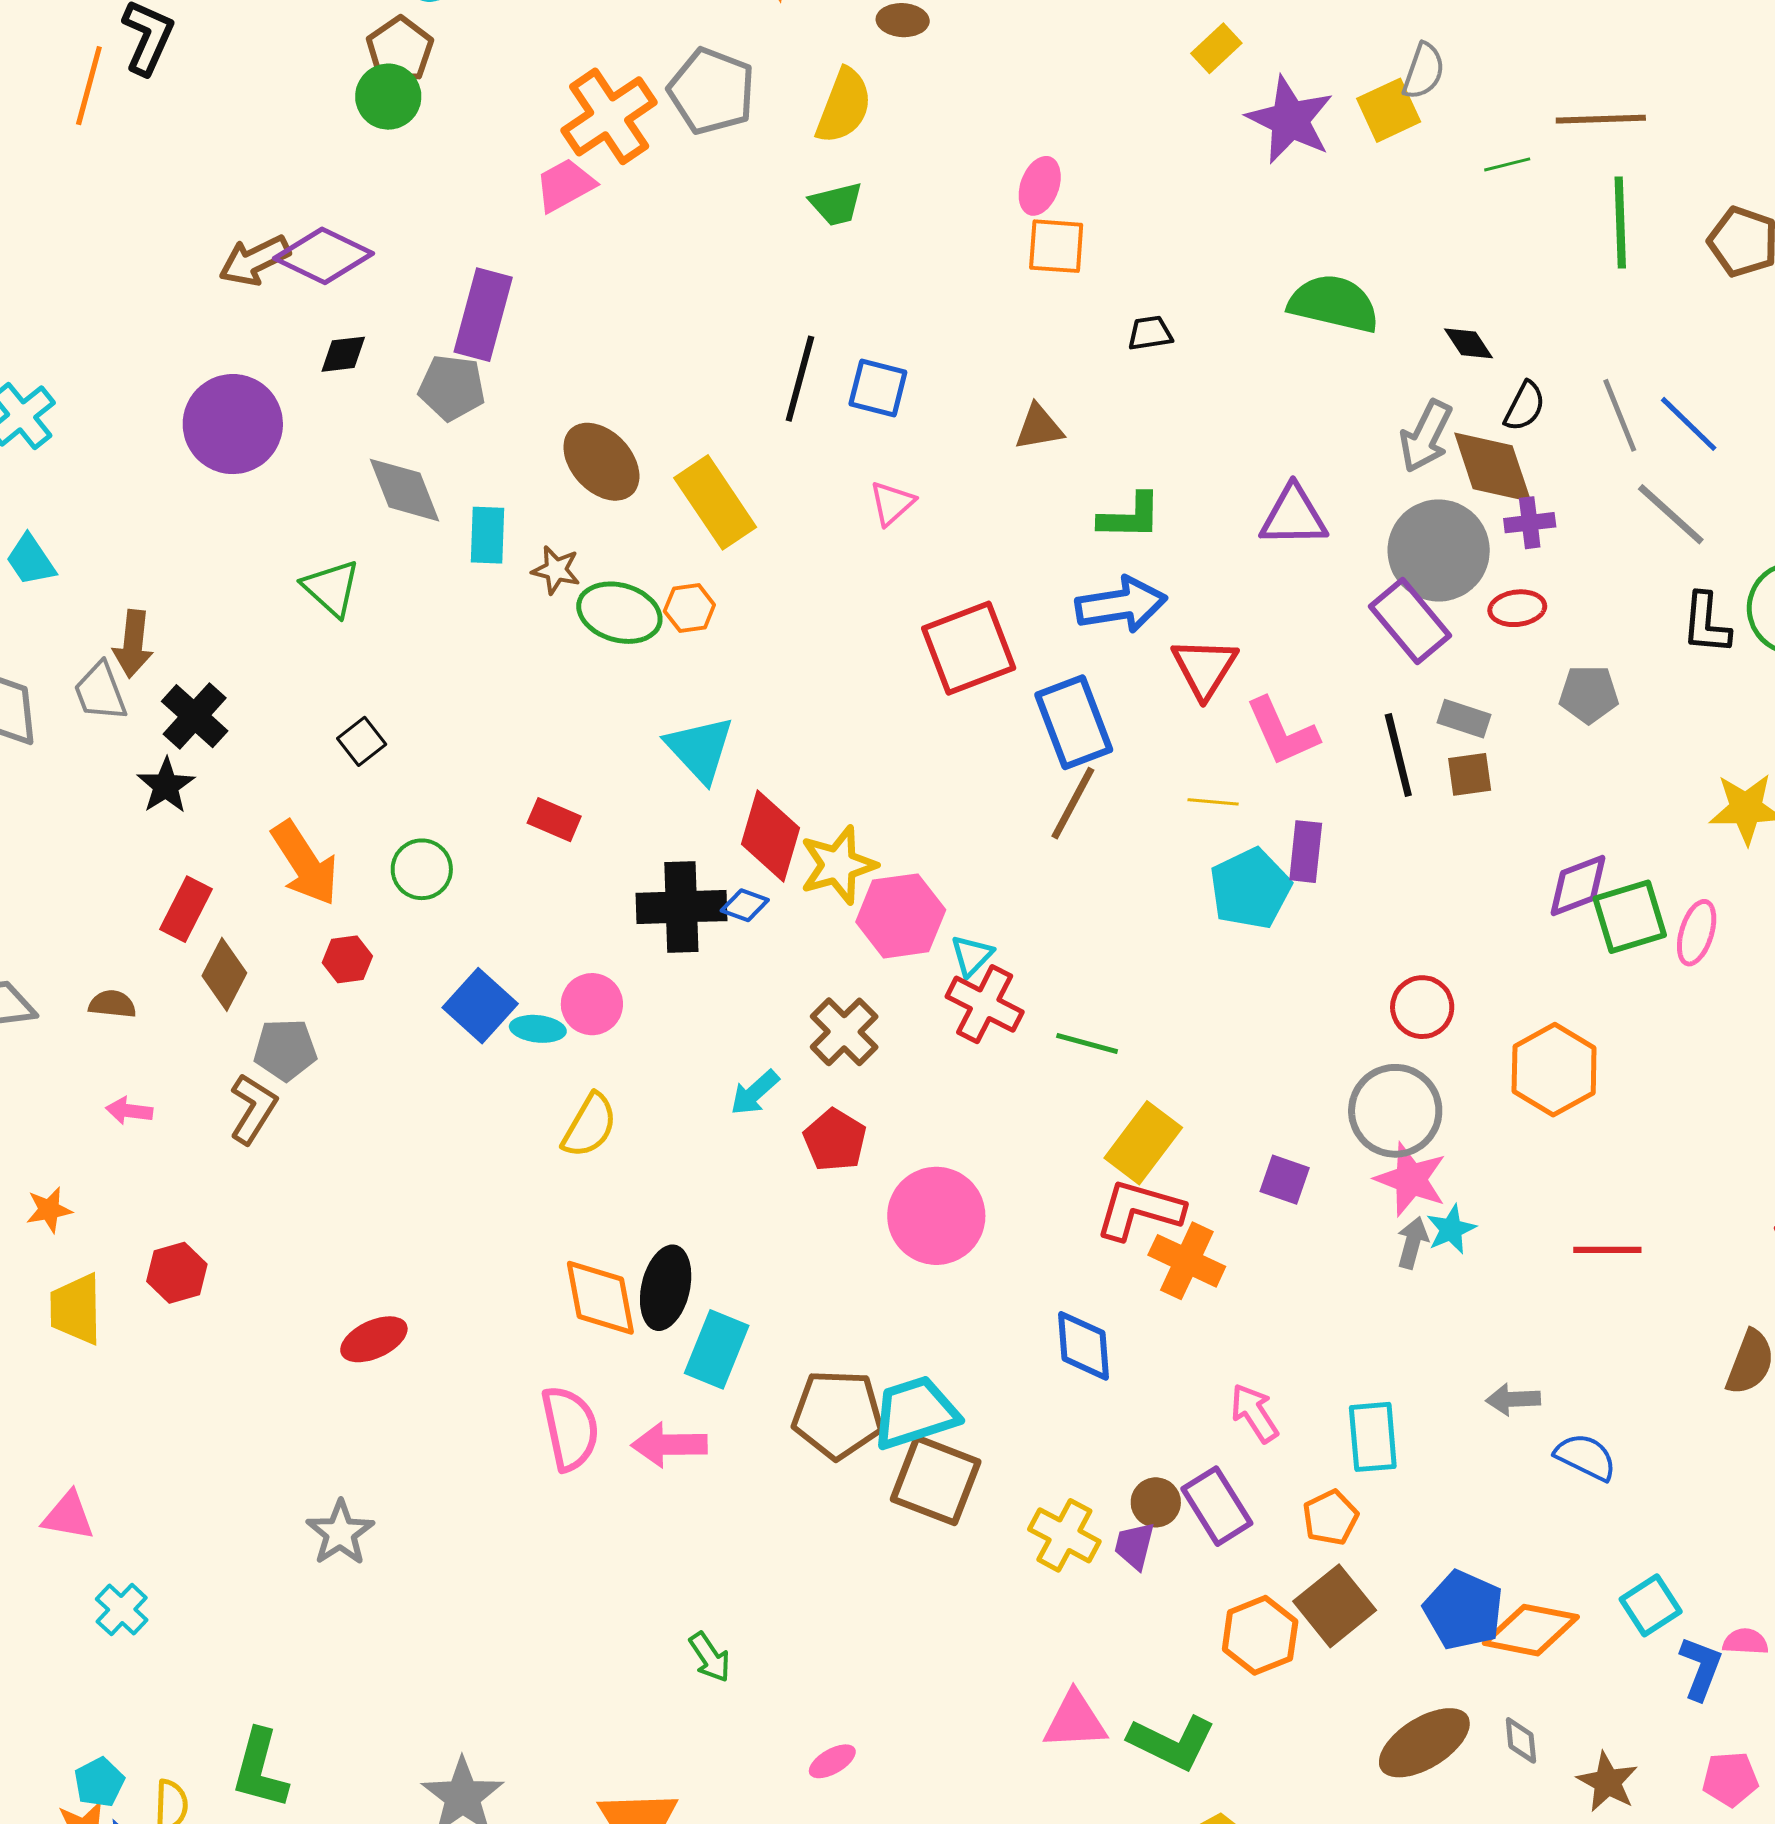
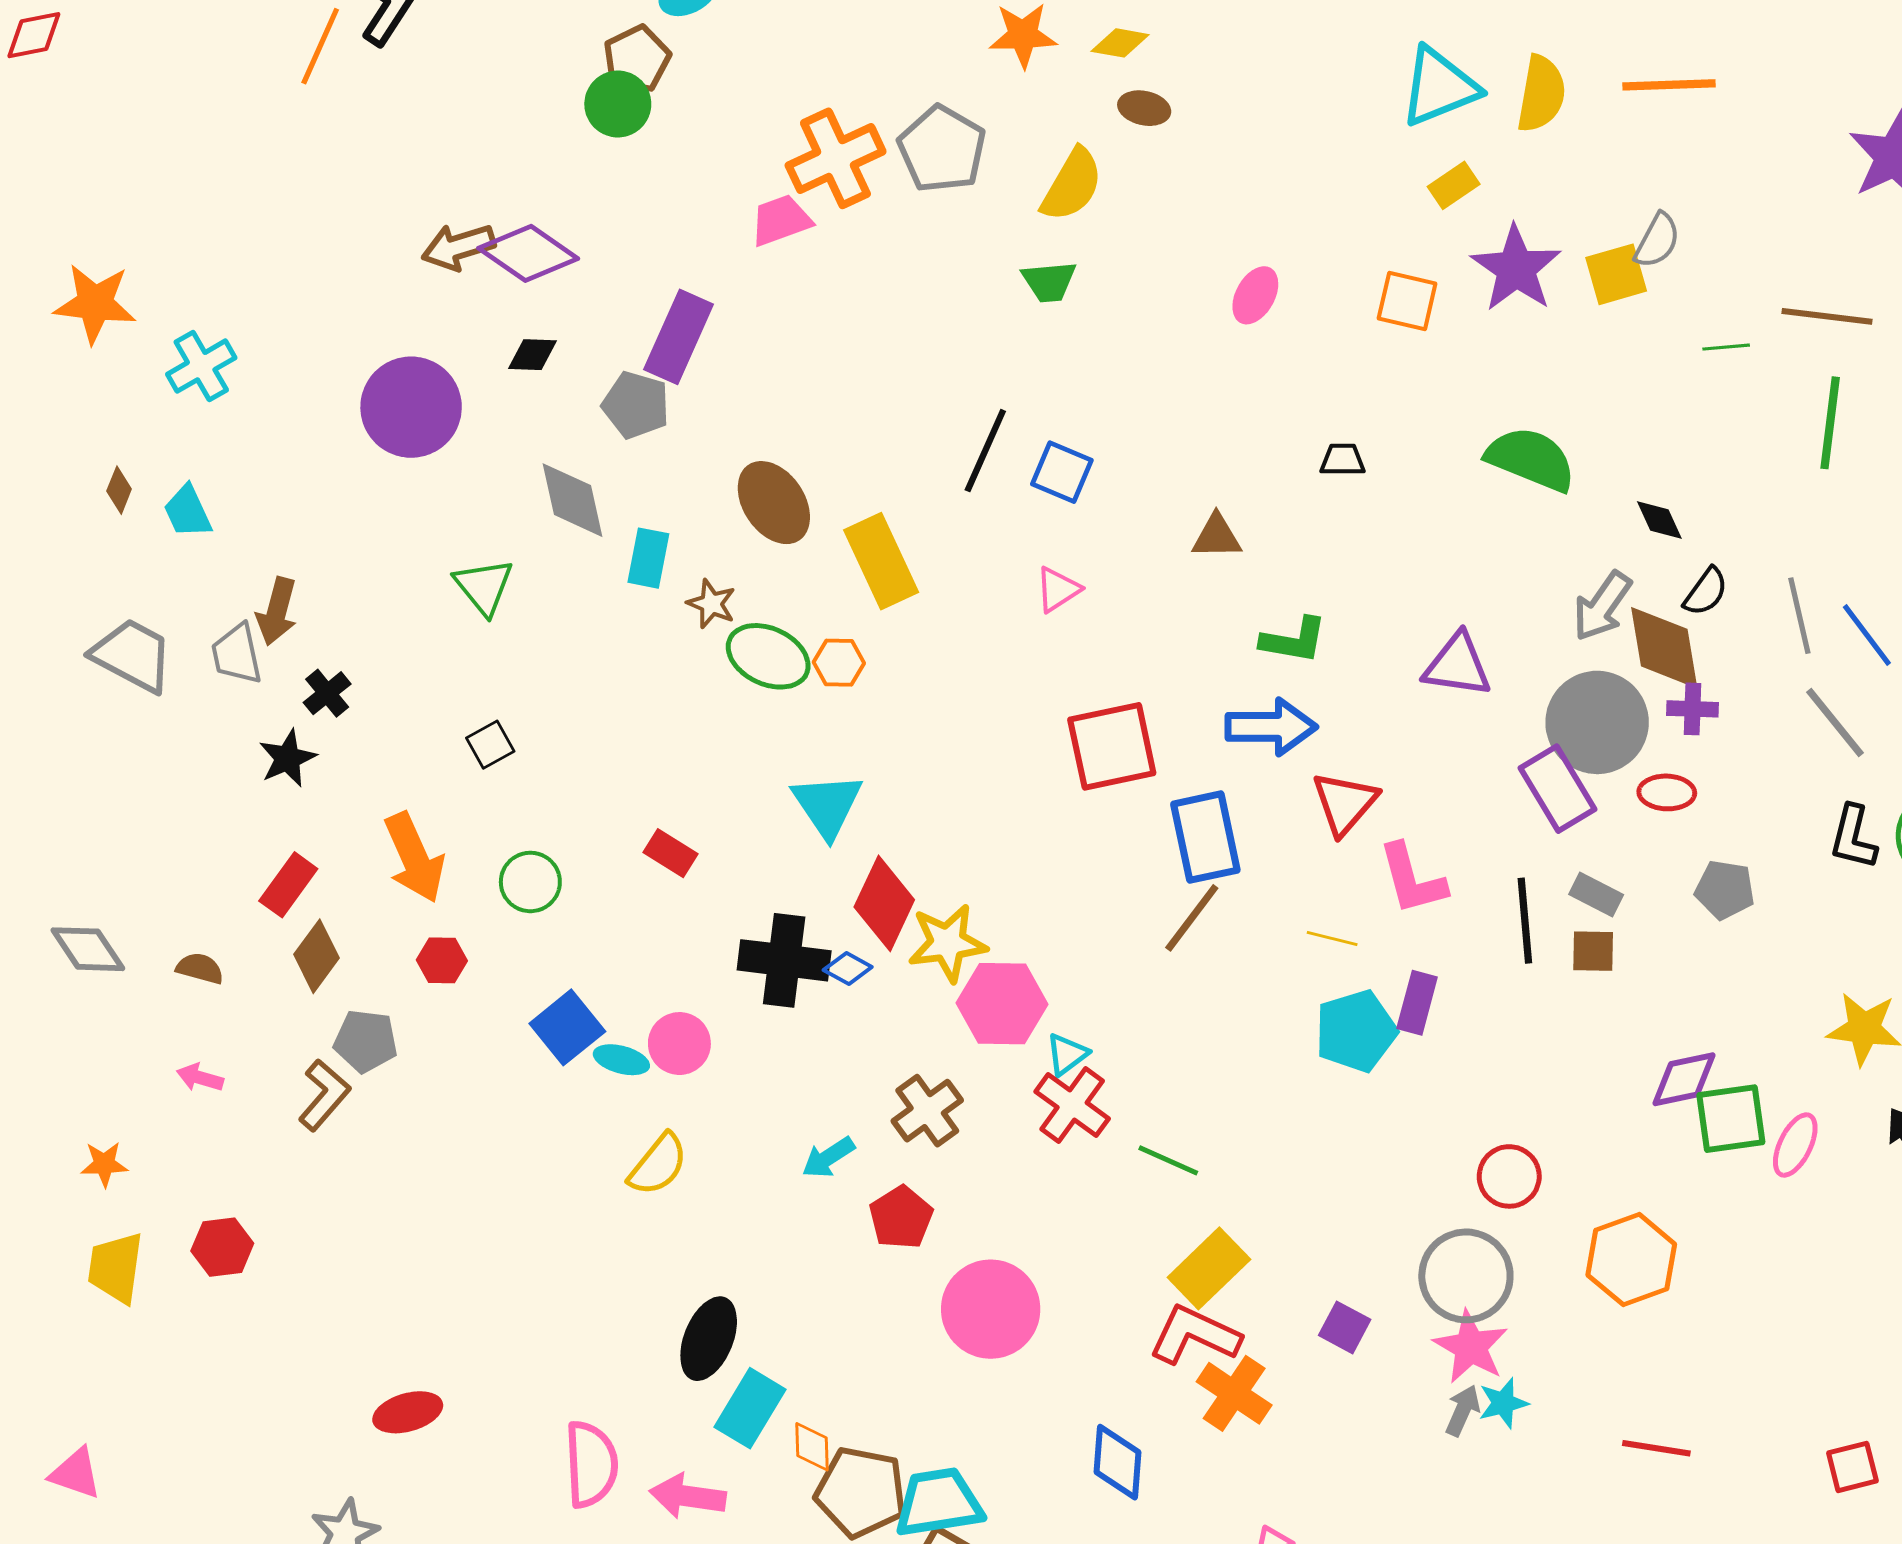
orange square: (1056, 246) -> (1407, 301), moved
black cross: (195, 716) -> (327, 693), size x0.7
orange diamond: (600, 1298) -> (812, 1447), moved, size x0.6
red ellipse: (374, 1339) -> (408, 1412), moved

